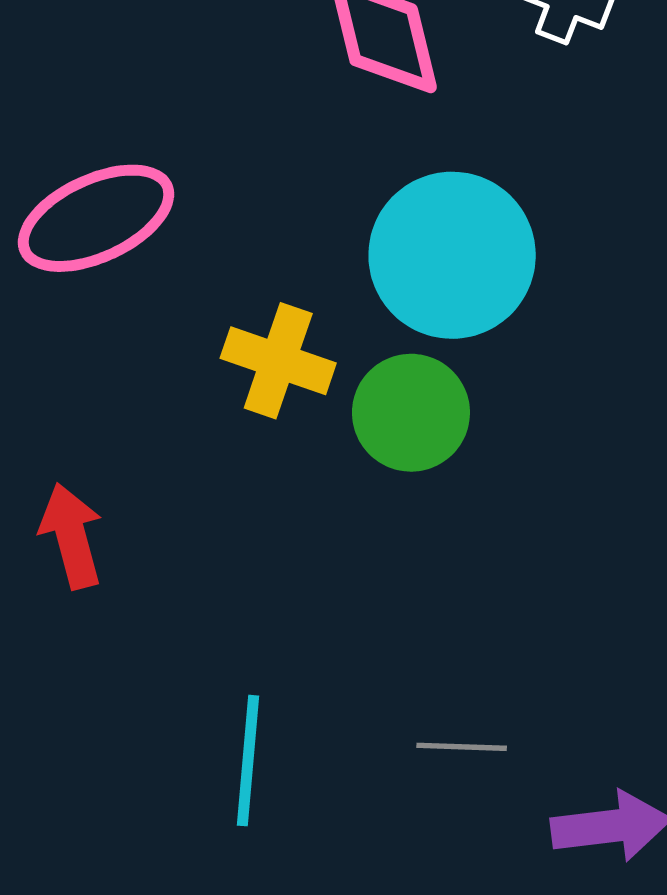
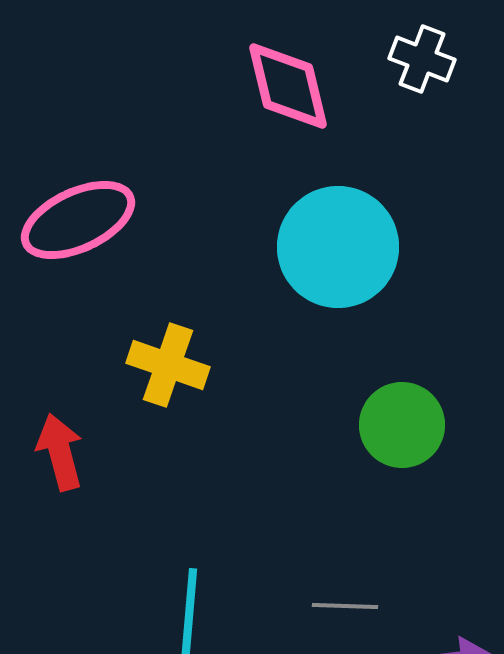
yellow cross: (278, 361) -> (168, 365), moved
green circle: (411, 413) -> (402, 425), moved

